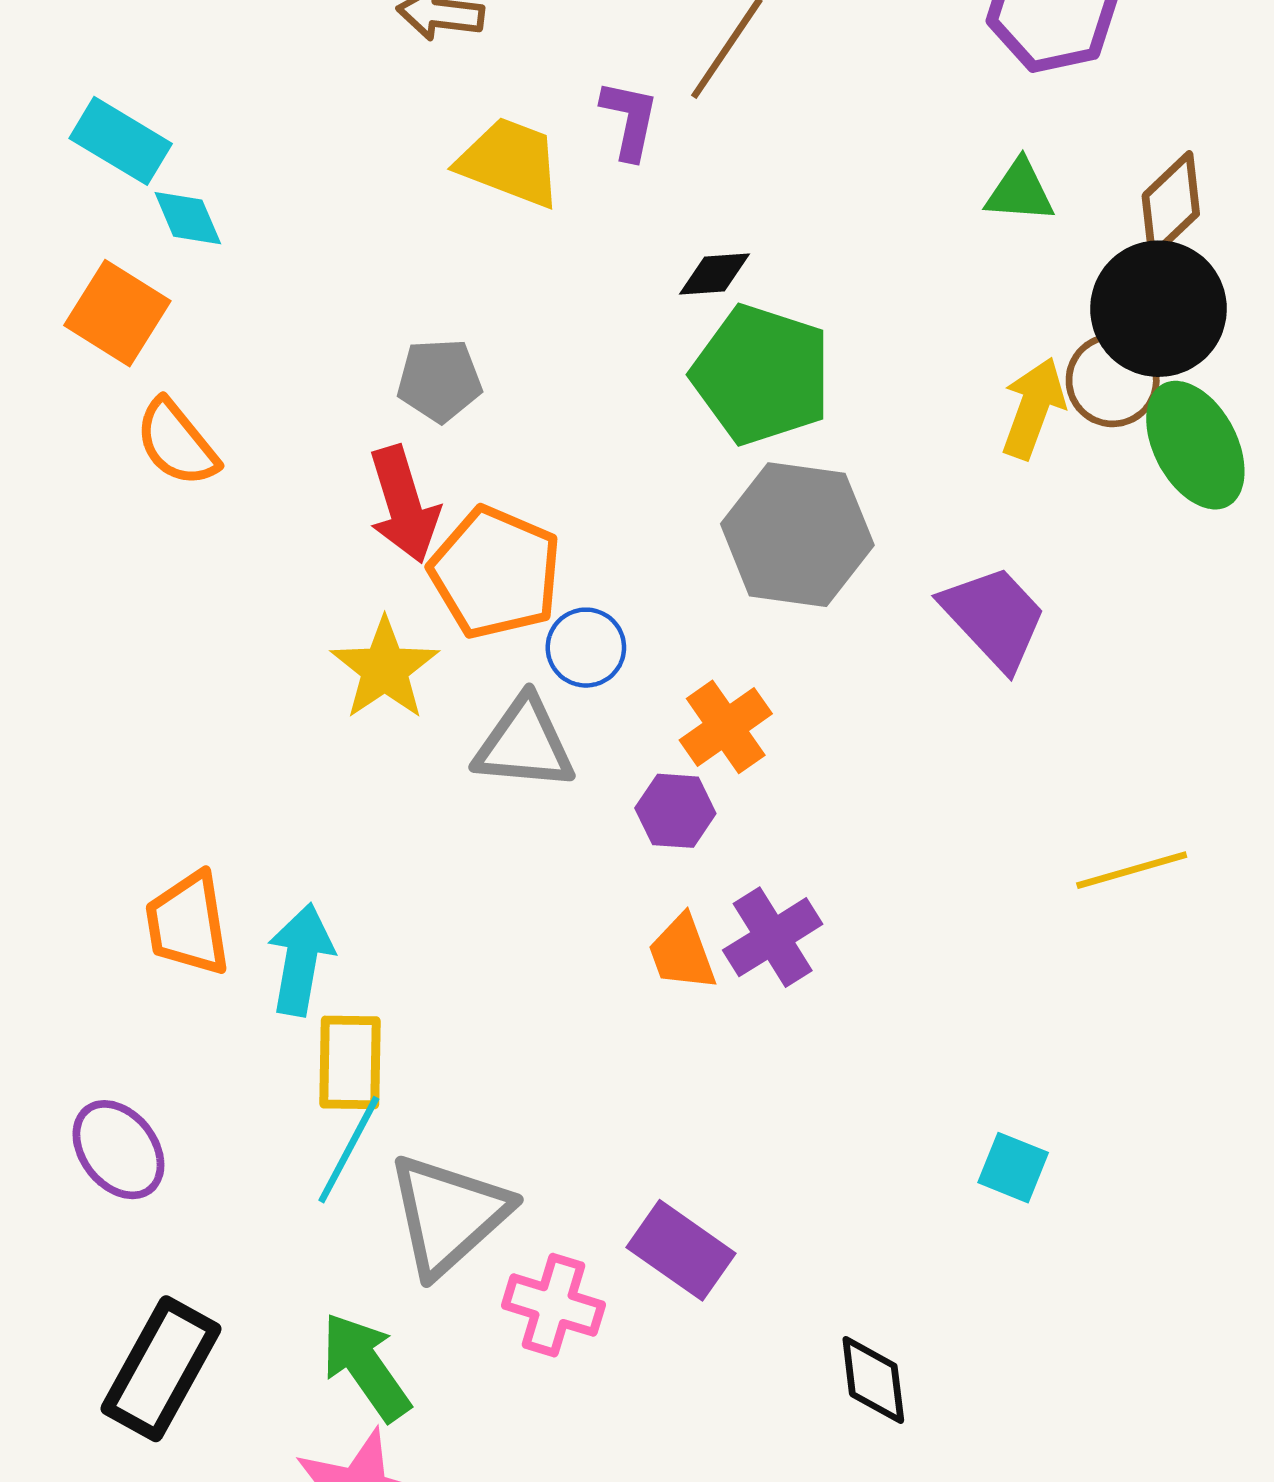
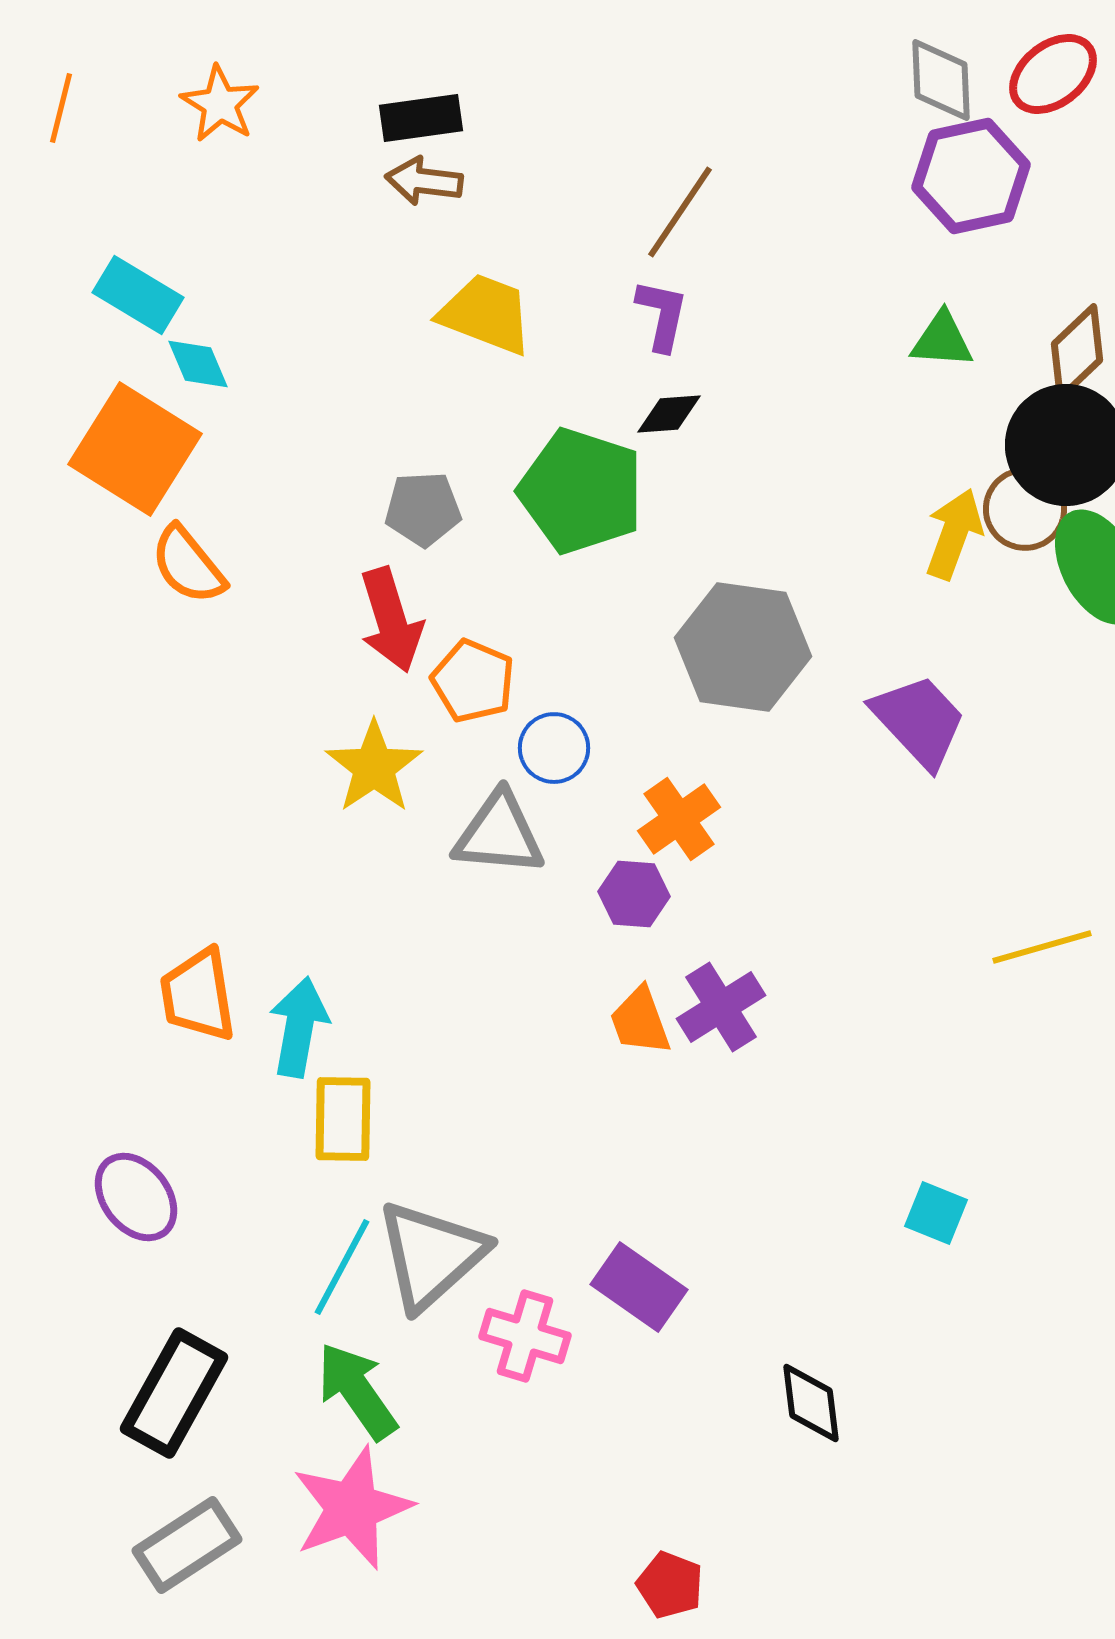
purple L-shape: (630, 120) -> (662, 315), moved
orange square: (117, 313) -> (135, 449), size x1.4
green pentagon: (762, 375) -> (581, 491), moved
orange pentagon: (495, 573) -> (473, 681), size x0.7
cyan line: (349, 1150) -> (342, 1267), moved

